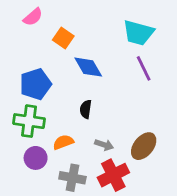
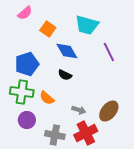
cyan trapezoid: (138, 33) -> (87, 25), moved
black semicircle: (86, 109) -> (65, 75), moved, turned -72
orange semicircle: (63, 142) -> (47, 98), moved, turned -119

